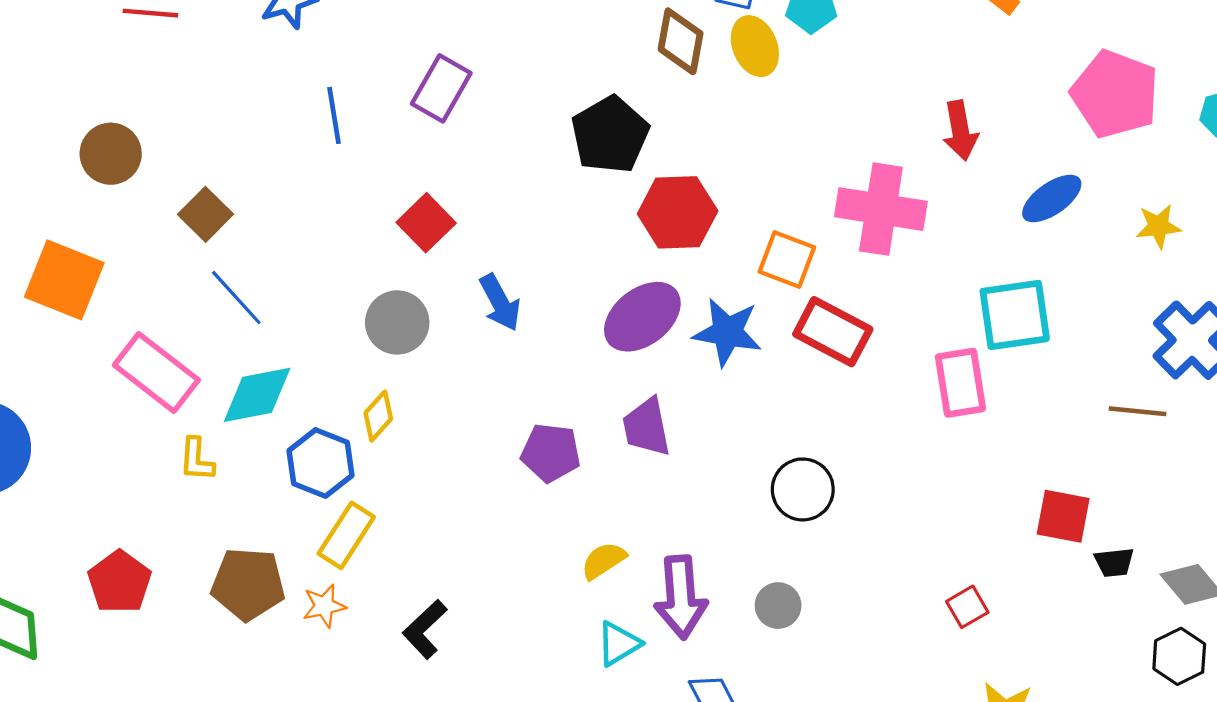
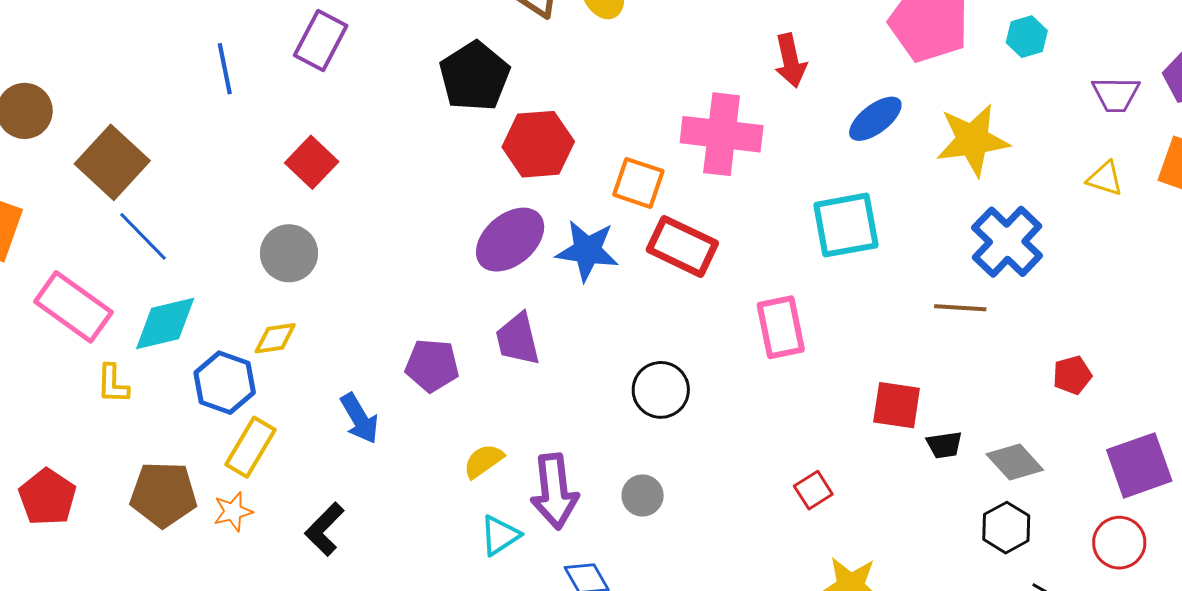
brown square: (206, 214) -> (112, 162), size x1.5
yellow star: (1158, 226) -> (973, 140), size x1.8
blue arrow: (500, 303) -> (359, 418), moved
pink rectangle: (960, 383) -> (781, 327), moved
yellow diamond: (378, 416) -> (275, 338), turned 42

